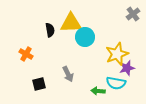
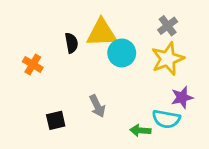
gray cross: (133, 14) -> (168, 26), moved
orange cross: (26, 54) -> (33, 64), moved
yellow star: (117, 54) -> (168, 59), moved

